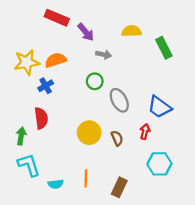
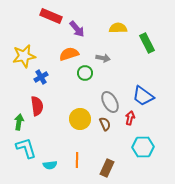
gray arrow: (104, 55) -> (103, 58), moved
orange semicircle: (56, 60) -> (69, 54), moved
gray ellipse: (119, 100) -> (110, 102), moved

